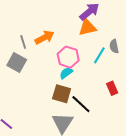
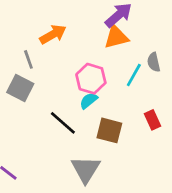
orange arrow: (44, 37) -> (53, 34), moved
brown square: (62, 94) -> (109, 130), moved
black line: (81, 104) -> (63, 123), moved

